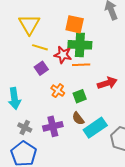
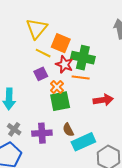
orange square: (75, 24) -> (61, 43), moved
orange cross: (58, 91) -> (57, 87), moved
green square: (80, 96) -> (60, 101), moved, size x1.5

